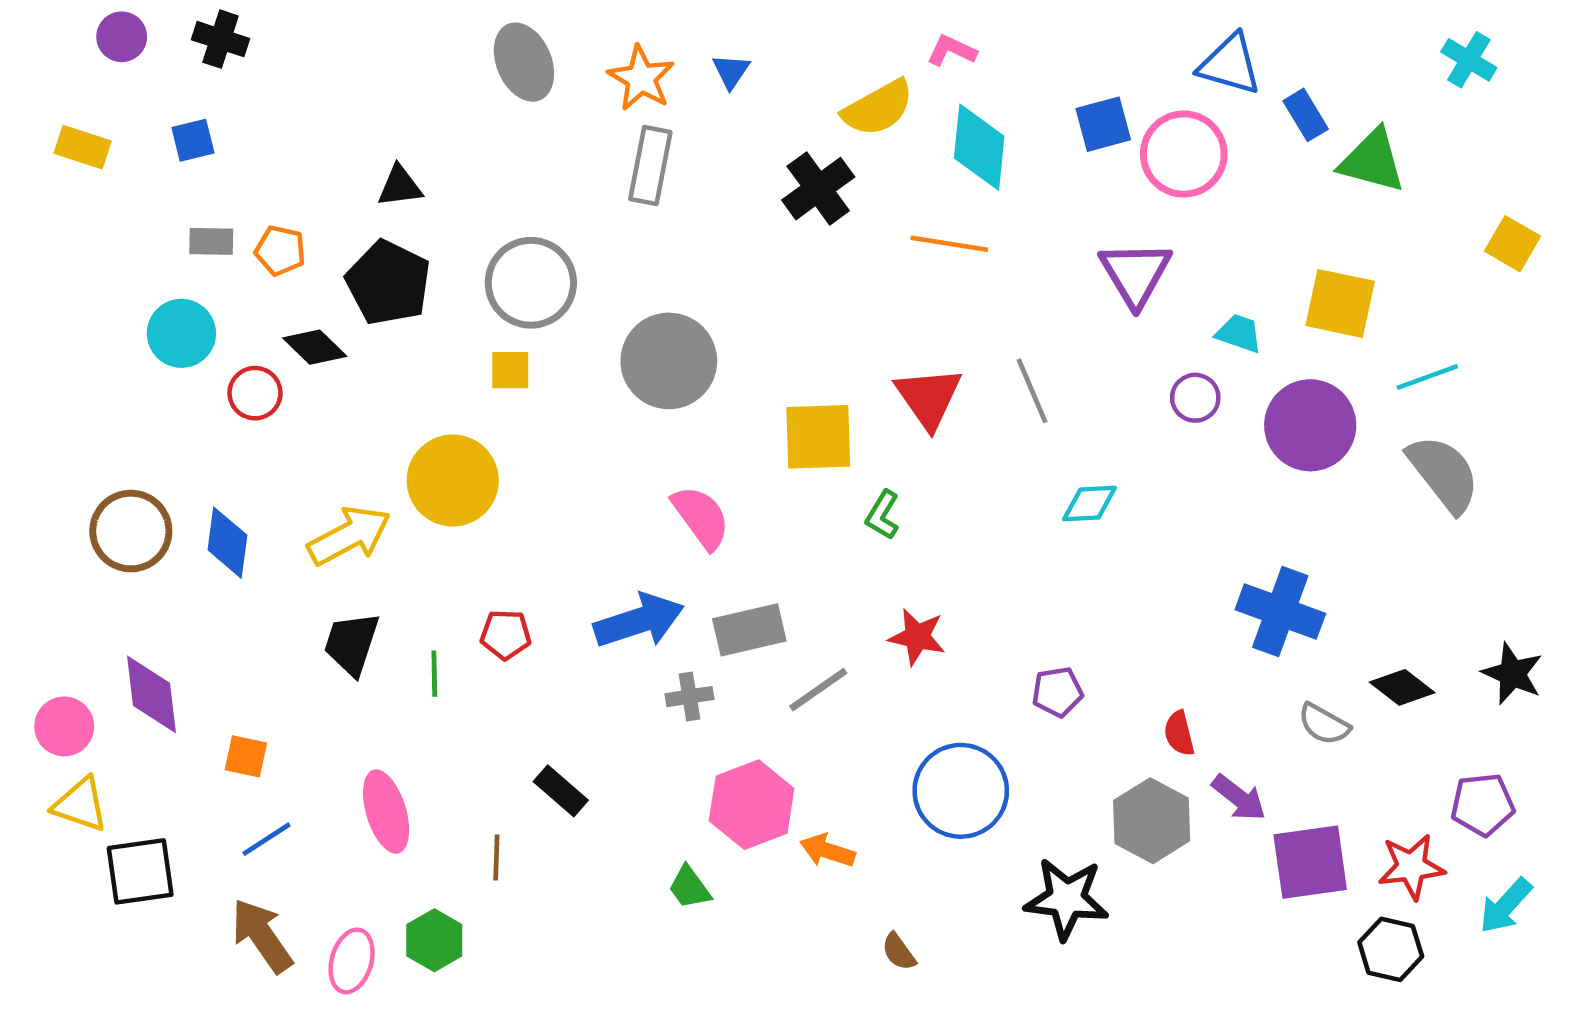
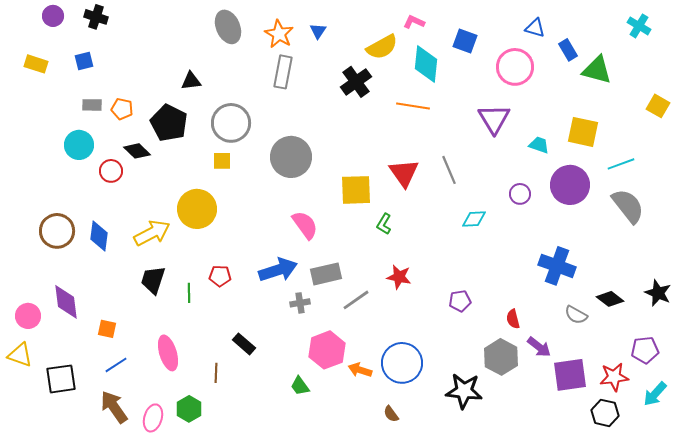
blue triangle: (1230, 64) -> (535, 28), size x0.7
blue square: (1103, 124) -> (465, 41), moved, turned 35
black triangle: (400, 186) -> (191, 81), moved
purple circle: (1195, 398) -> (520, 194), moved
blue circle: (961, 791) -> (402, 363), moved
yellow triangle: (80, 805) -> (20, 355), moved

